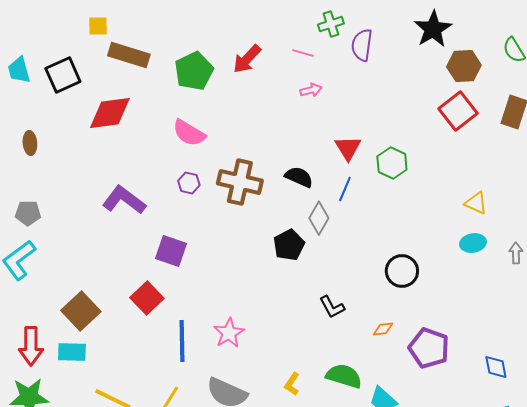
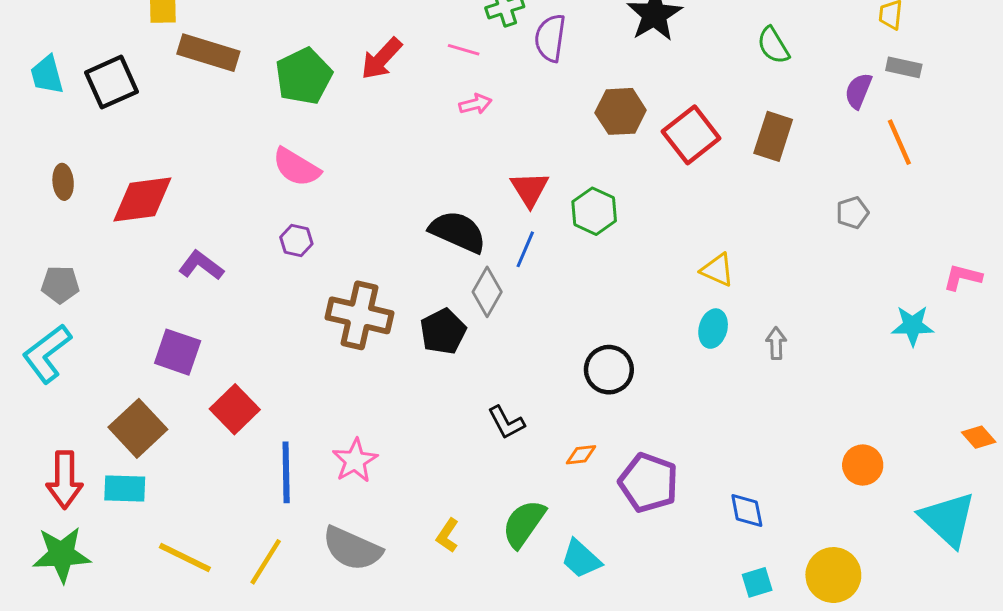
brown hexagon: (464, 66) -> (621, 111), moved
red diamond: (110, 113) -> (142, 199), moved
black semicircle: (299, 177) -> (458, 232), size x1.4
brown cross: (240, 182) -> (359, 315), moved
purple L-shape: (124, 200) -> (201, 265), size x0.7
cyan ellipse: (473, 243) -> (713, 329), turned -65
purple square: (171, 251) -> (178, 352), moved
green semicircle: (344, 376) -> (524, 524), turned -72

